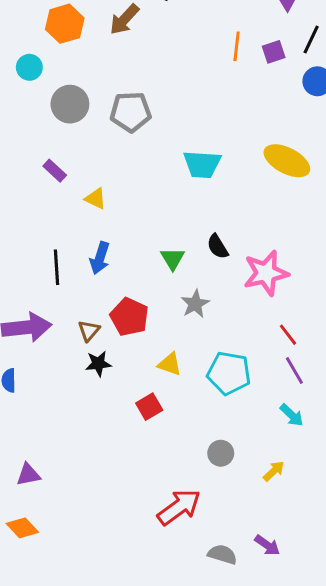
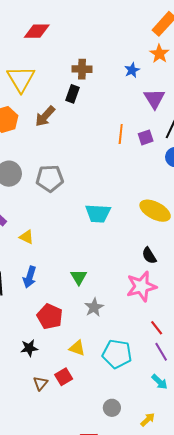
black semicircle: (218, 246) -> (149, 256), moved
brown triangle: (89, 331) -> (40, 383), moved

